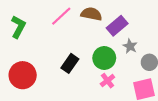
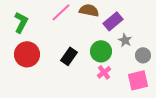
red circle: (23, 75) -> (27, 54), moved

